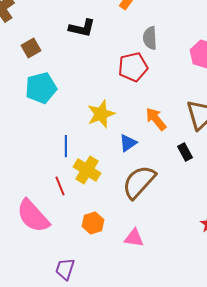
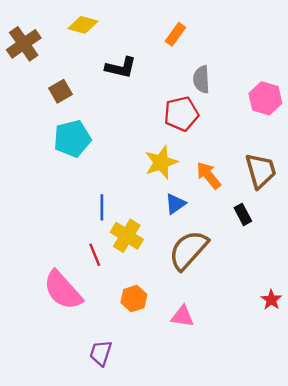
yellow star: (101, 114) -> (161, 162), moved

